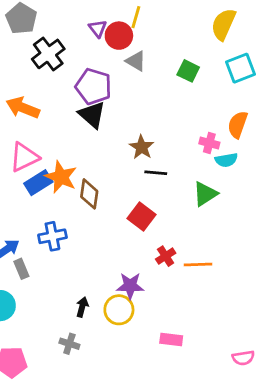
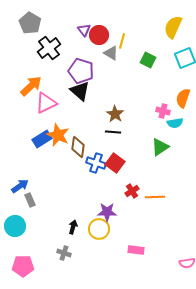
yellow line: (136, 17) -> (122, 41), moved
orange arrow: (23, 108) -> (31, 86), turned 115
pink triangle: (24, 157) -> (46, 103), moved
black line: (156, 173) -> (113, 132), moved
blue cross: (52, 236) -> (96, 163), moved, turned 30

